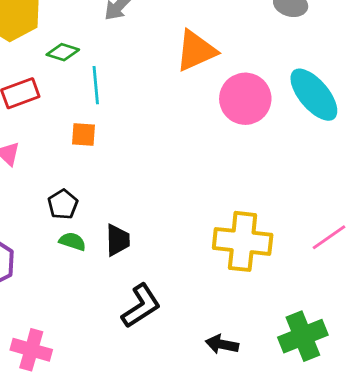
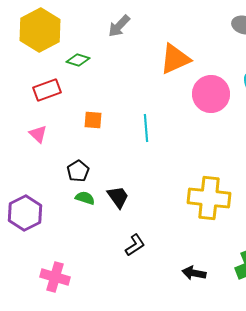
cyan line: (96, 85) -> (146, 128), moved
black trapezoid: (118, 240) -> (118, 197), turned -35
black L-shape: (141, 306) -> (135, 245), size x0.7

